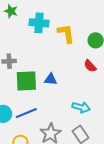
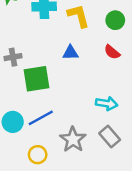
blue triangle: (51, 79) -> (70, 53), moved

